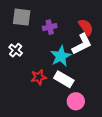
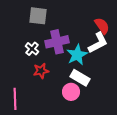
purple cross: (50, 27) -> (57, 42), moved, size x1.6
red star: (39, 77) -> (41, 71), moved
pink circle: (76, 101) -> (71, 92), moved

